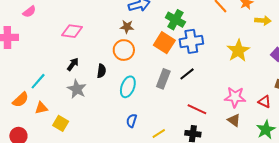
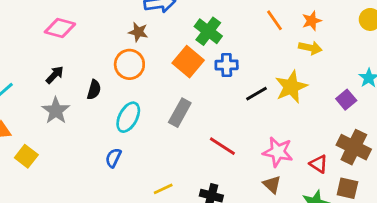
yellow arrow: (263, 21) -> (310, 48), moved
blue cross: (191, 41) -> (227, 65), size x0.7
black line: (187, 74) -> (257, 94), moved
red line: (197, 109) -> (222, 146), moved
blue semicircle: (132, 121) -> (113, 158), moved

